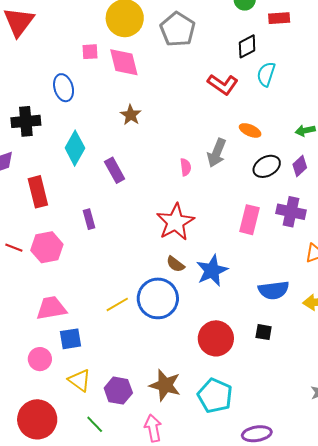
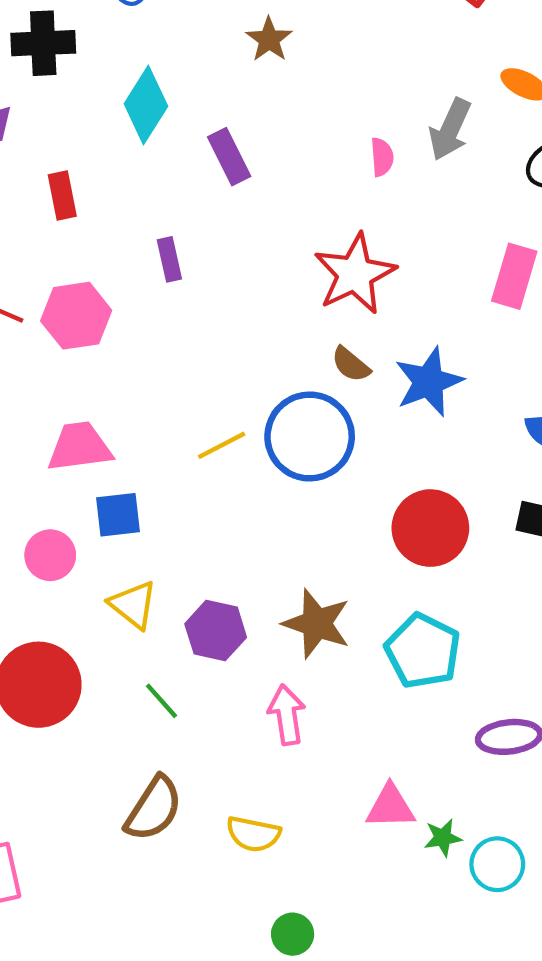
red rectangle: (38, 192) -> (62, 195), size x0.7

